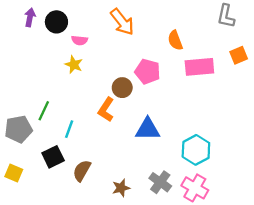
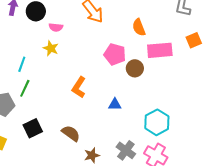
brown circle: (122, 88) -> (135, 68), moved
cyan line: (69, 129) -> (22, 64), moved
blue triangle: (148, 129) -> (115, 104), size x0.6
brown semicircle: (82, 171) -> (71, 133), moved, turned 96

